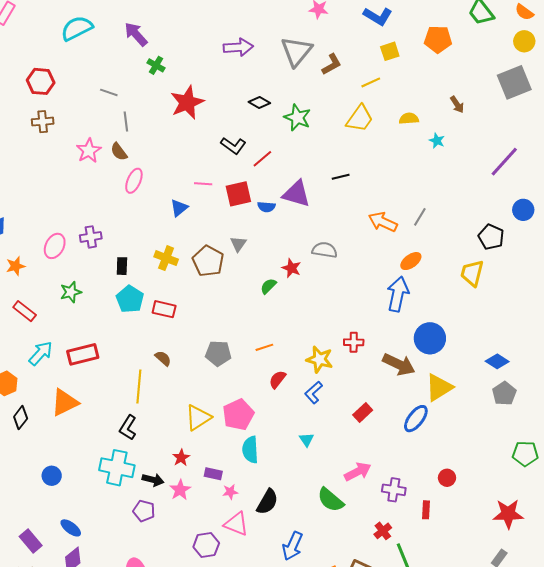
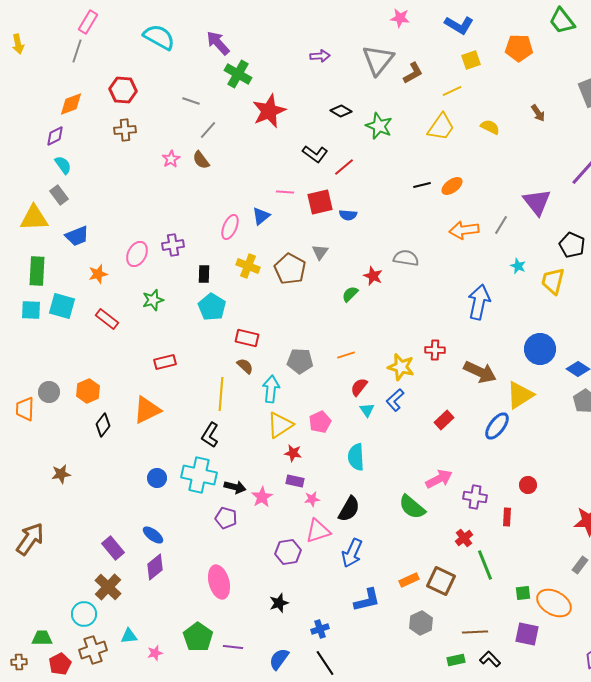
cyan semicircle: (77, 28) -> (159, 37), turned 56
purple arrow: (238, 47) -> (320, 56), size x0.7
green cross: (156, 65) -> (238, 74), size x1.5
yellow semicircle: (409, 119) -> (490, 127), turned 30
gray line: (126, 122) -> (208, 130), turned 48
cyan star: (437, 141) -> (518, 266), moved
pink star: (89, 151) -> (171, 159), size x0.7
pink ellipse: (134, 181) -> (230, 227), moved
purple triangle: (296, 194) -> (537, 202), moved, turned 36
orange arrow: (383, 222) -> (464, 230), turned -32
orange ellipse: (411, 261) -> (452, 186), moved
red rectangle: (164, 309) -> (247, 338), moved
blue circle: (430, 338) -> (540, 349), moved
cyan arrow: (41, 353) -> (271, 389), moved, turned -36
red rectangle: (83, 354) -> (165, 362), size x0.7
pink pentagon: (238, 415) -> (320, 422), size x0.7
cyan triangle: (307, 440) -> (367, 410), moved
cyan semicircle: (250, 450) -> (356, 457), moved
red star: (181, 458) -> (293, 453), moved, turned -30
blue circle: (52, 476) -> (157, 478), moved
pink triangle: (236, 524) -> (318, 531), turned -40
blue arrow: (292, 546) -> (352, 553), moved

